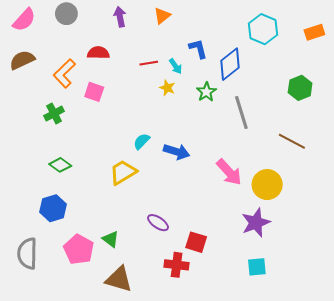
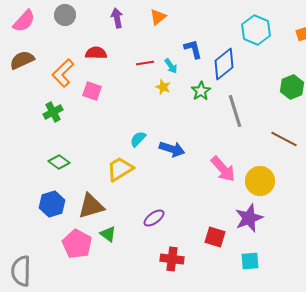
purple ellipse: (158, 223) -> (154, 218), turned -70
red square: (196, 242) -> (215, 237), moved
gray semicircle: (27, 254) -> (21, 271), moved
brown triangle: (119, 279) -> (91, 206), moved, turned -32

